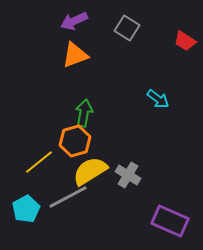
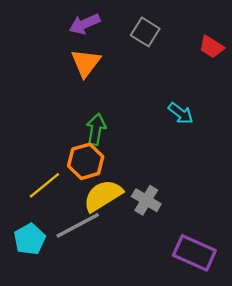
orange triangle: (75, 55) -> (86, 63), turned -32

